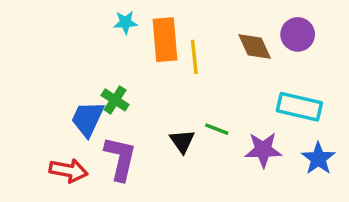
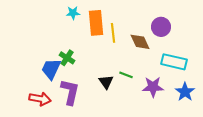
purple circle: (298, 34) -> (161, 27), moved
brown diamond: (255, 47) -> (140, 42), moved

